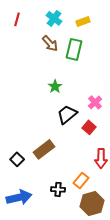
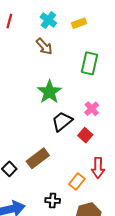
green rectangle: (74, 49) -> (90, 63), moved
green star: (55, 86) -> (49, 92), size x1.6
orange rectangle: (81, 180) -> (77, 182), moved

